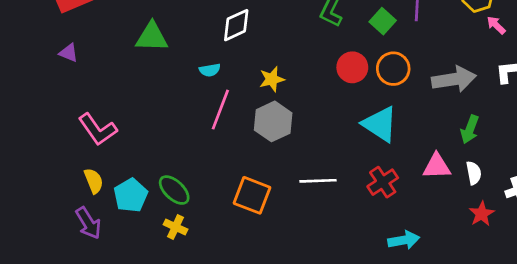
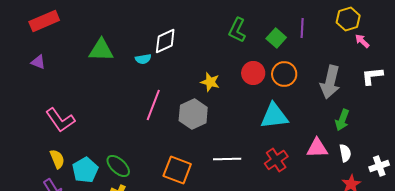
cyan semicircle: (210, 70) -> (143, 59), moved
yellow star: (272, 79) -> (210, 82), moved, turned 30
gray arrow: (454, 79) -> (330, 82), turned 112
cyan triangle: (380, 124) -> (274, 116), turned -40

